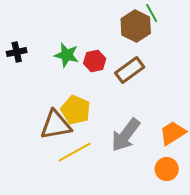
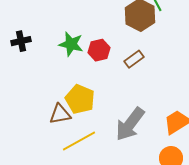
brown rectangle: (130, 70) -> (134, 59), size x0.7
brown triangle: (56, 125) -> (60, 114), size x0.7

